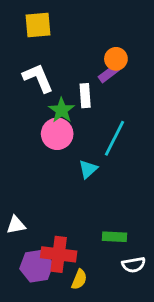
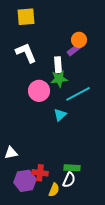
green star: (62, 110) -> (59, 79), moved, turned 30
cyan line: (115, 138) -> (78, 94), turned 35
green rectangle: (115, 237) -> (72, 168), moved
red cross: (59, 254) -> (40, 173), size x0.7
white semicircle: (134, 265) -> (69, 180), moved, turned -56

